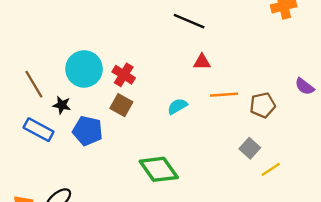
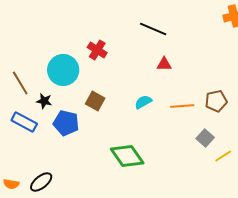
red cross: (124, 75) -> (97, 50), moved
orange line: (224, 95) -> (182, 106), moved

